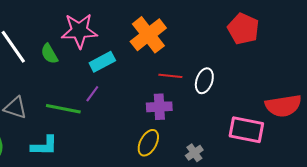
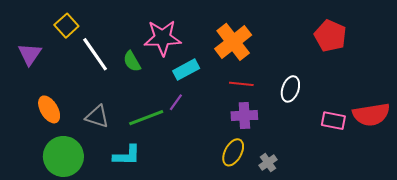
red line: (170, 76) -> (241, 84), moved
green line: (63, 109) -> (146, 118), turned -32
pink rectangle: (246, 130) -> (333, 121), moved, size x0.7
gray cross: (194, 153) -> (268, 163), moved

